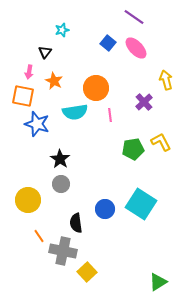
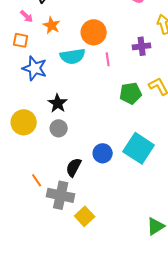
pink arrow: (29, 72) -> (27, 16), turned -56
orange square: (23, 96) -> (21, 40), size x0.7
purple cross: (144, 102) -> (142, 46), turned 36
yellow circle: (28, 200) -> (24, 122), moved
black semicircle: (76, 223) -> (74, 167), turned 36

